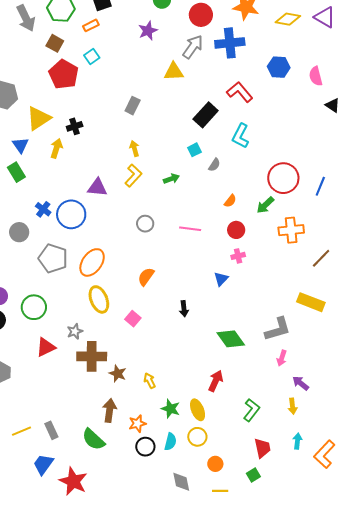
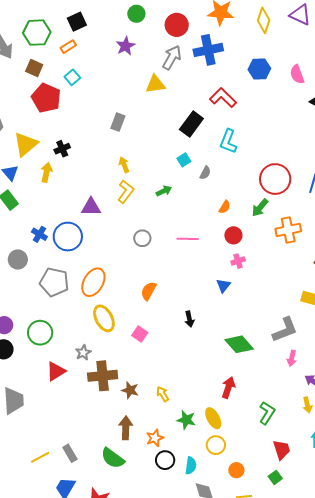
yellow diamond: (288, 19) -> (264, 20), turned -75
cyan semicircle: (170, 442) -> (191, 466), moved

